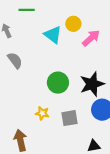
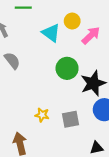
green circle: (58, 83) -> (67, 68), moved

